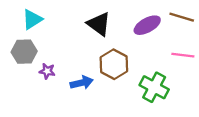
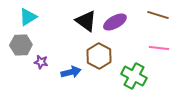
purple ellipse: (147, 25) -> (115, 22), moved

